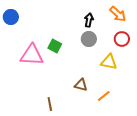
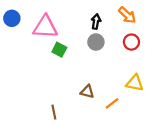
pink triangle: (32, 55) -> (45, 27), moved
yellow triangle: (109, 62) -> (135, 83), moved

